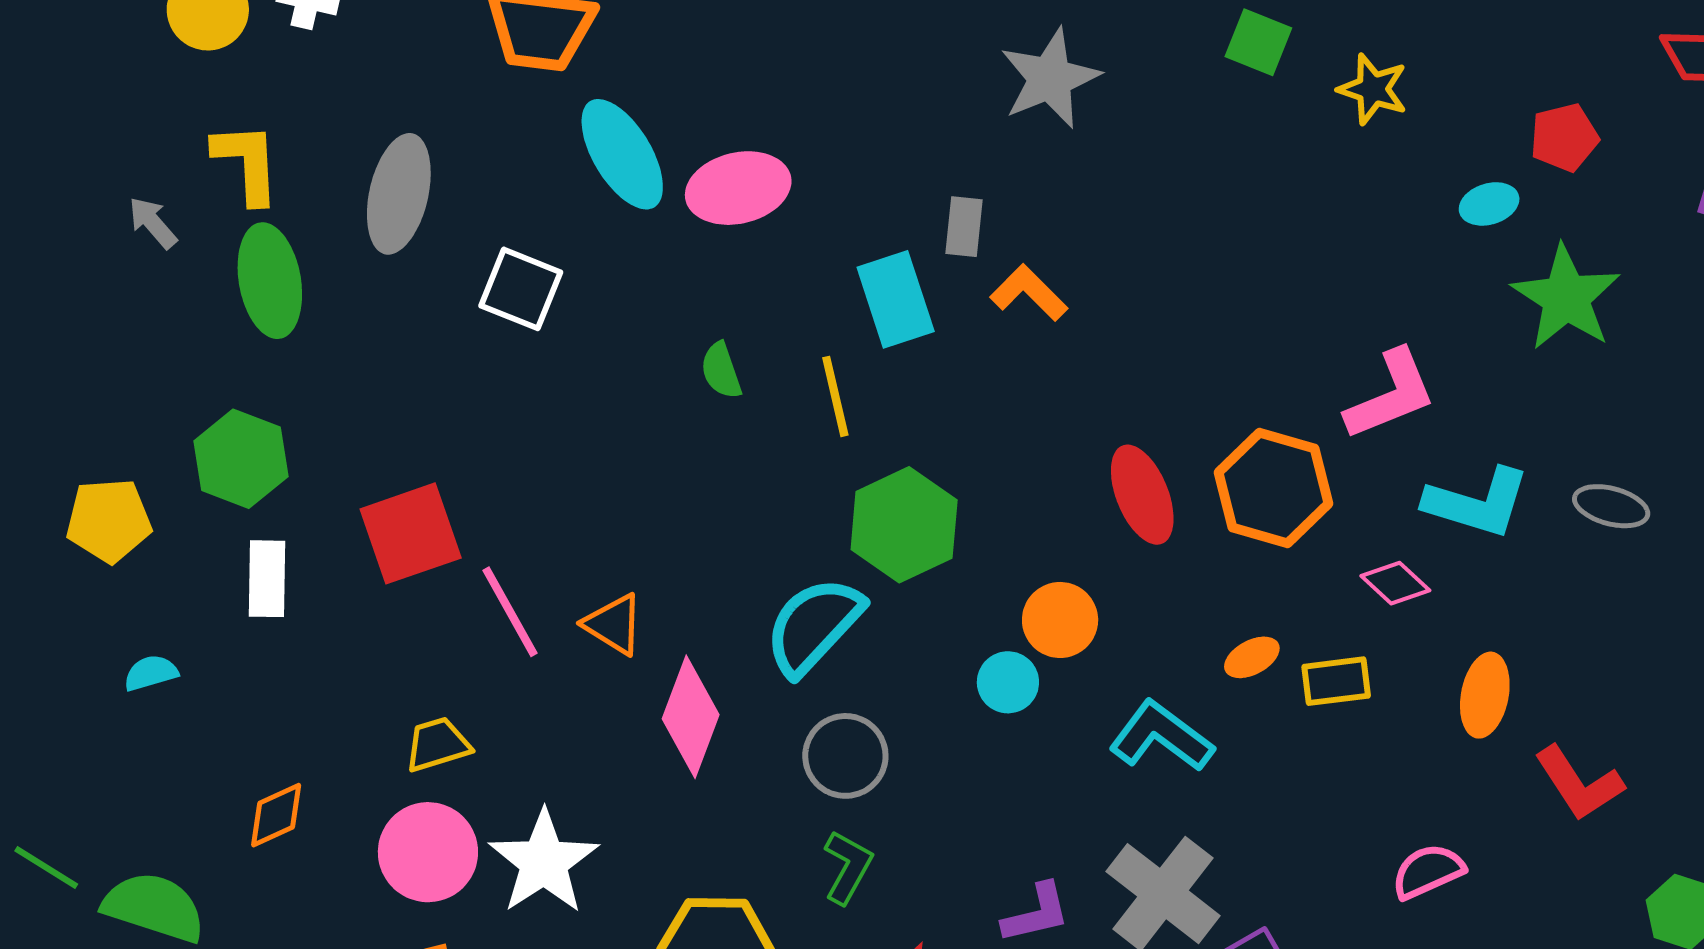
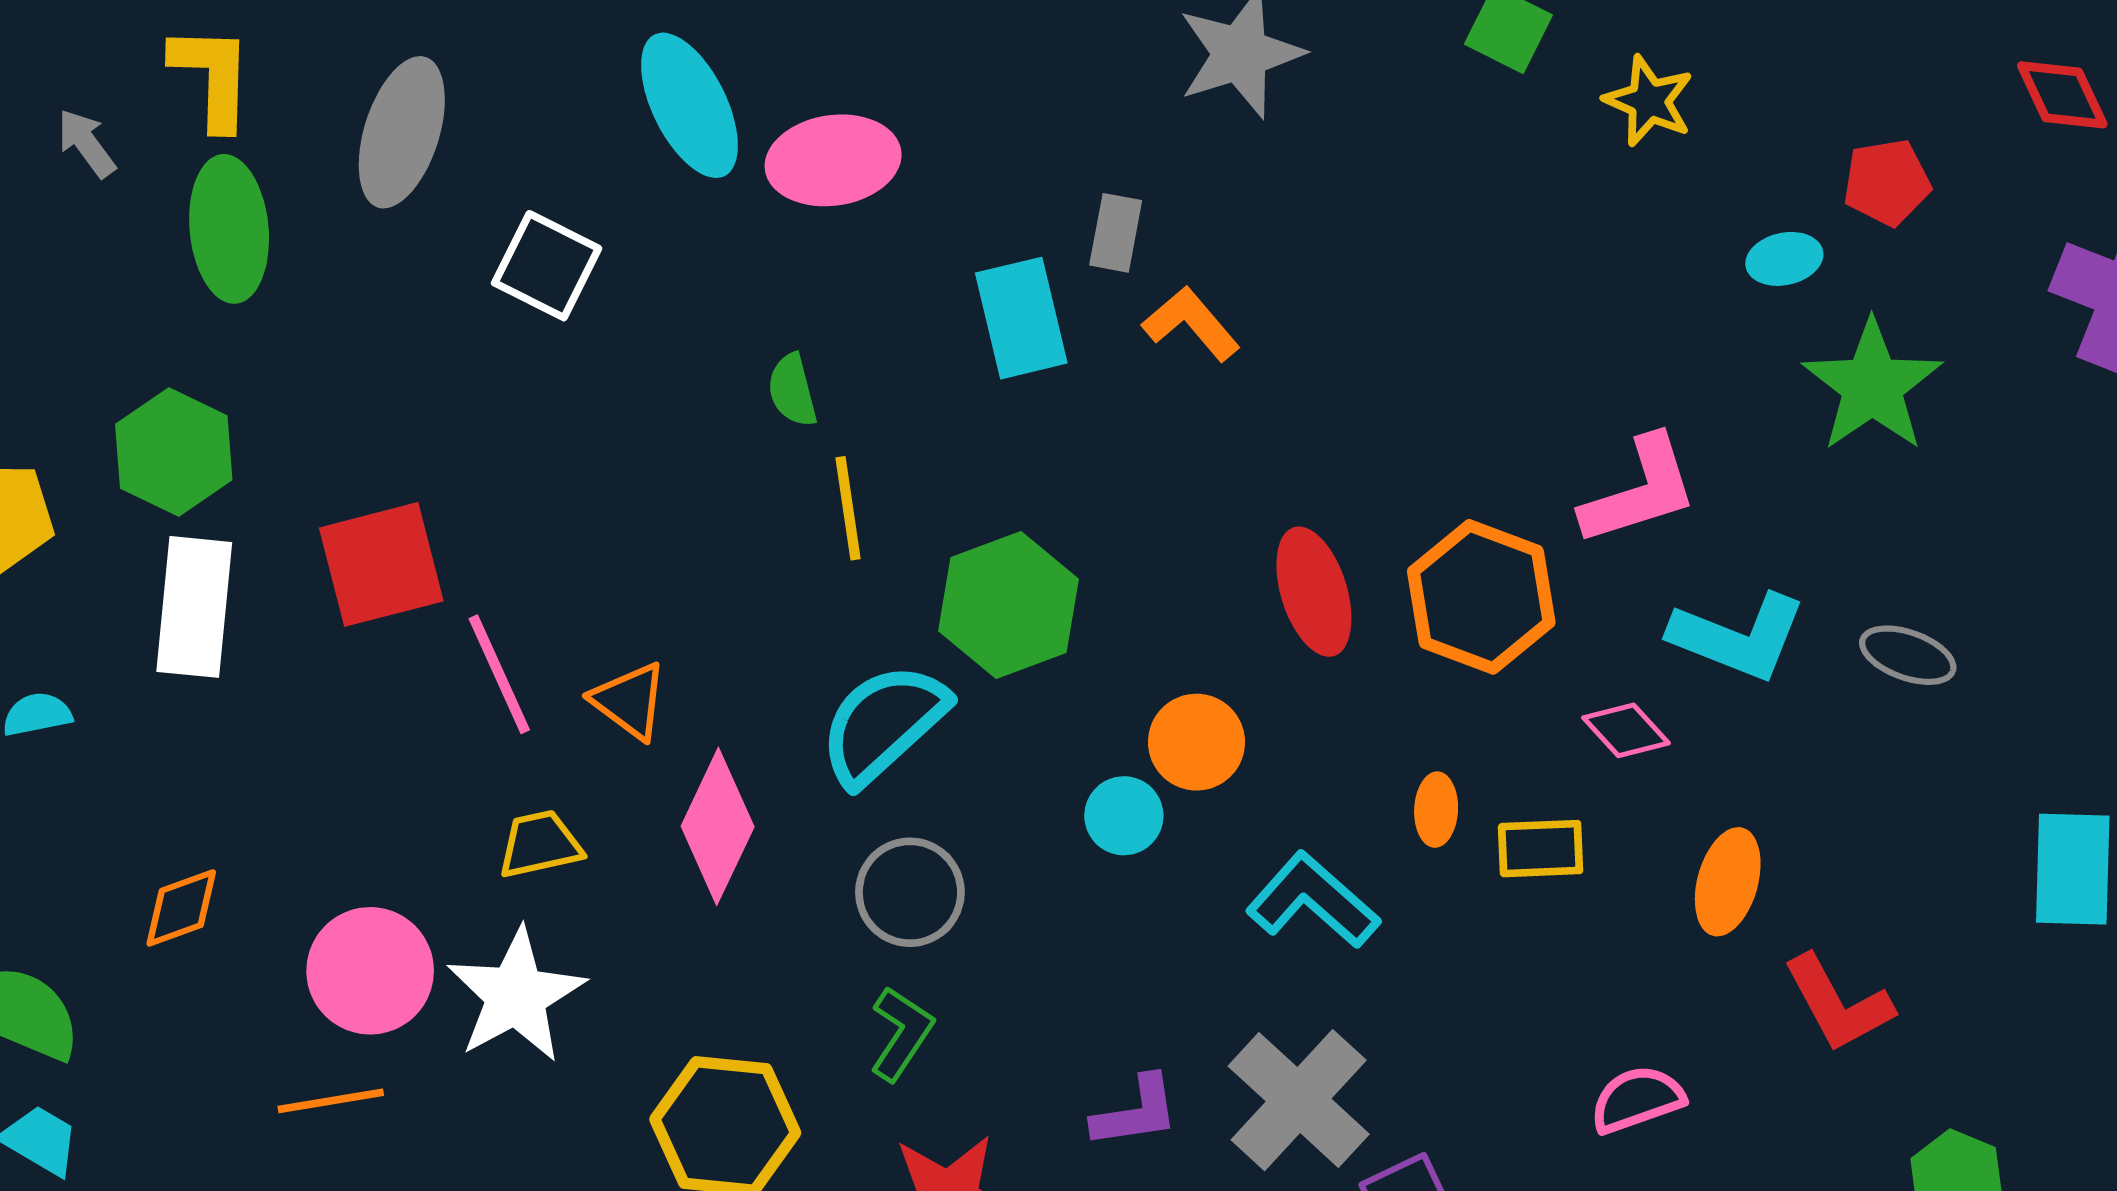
yellow line: (835, 396) -> (848, 508), moved
white rectangle: (267, 579) -> (194, 607), size x1.4
orange ellipse: (1252, 657) -> (1436, 810), turned -64
yellow trapezoid: (438, 744) -> (540, 844), moved

